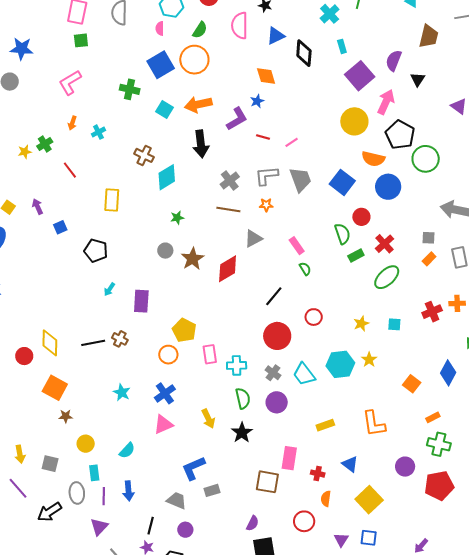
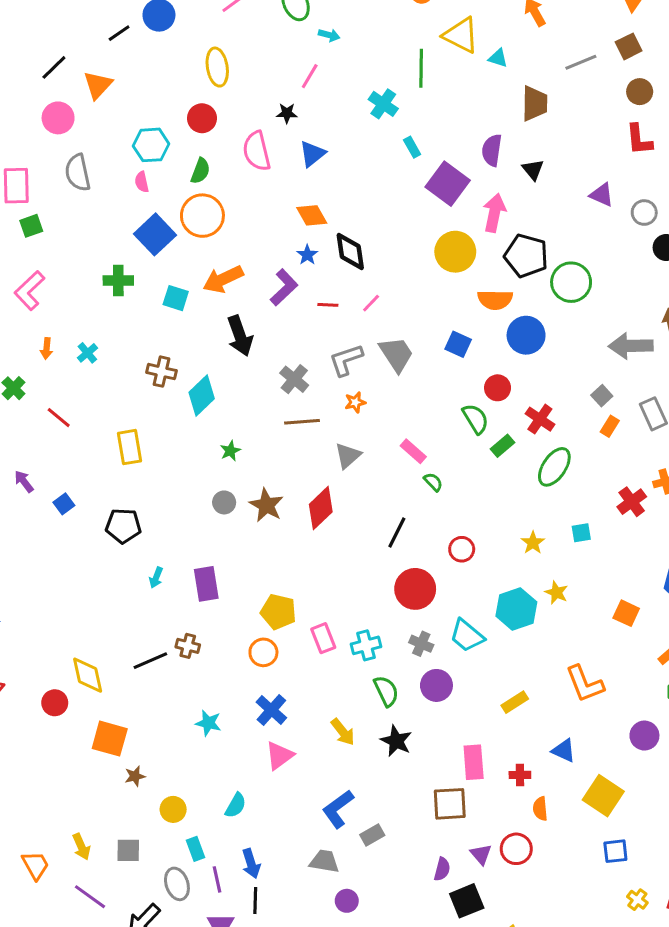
black diamond: (304, 53) -> (350, 251), moved
blue square: (342, 182) -> (458, 344), size x0.7
gray square: (429, 238) -> (602, 396), turned -32
black line: (151, 526) -> (255, 901), moved
purple triangle: (341, 540) -> (481, 854), moved

